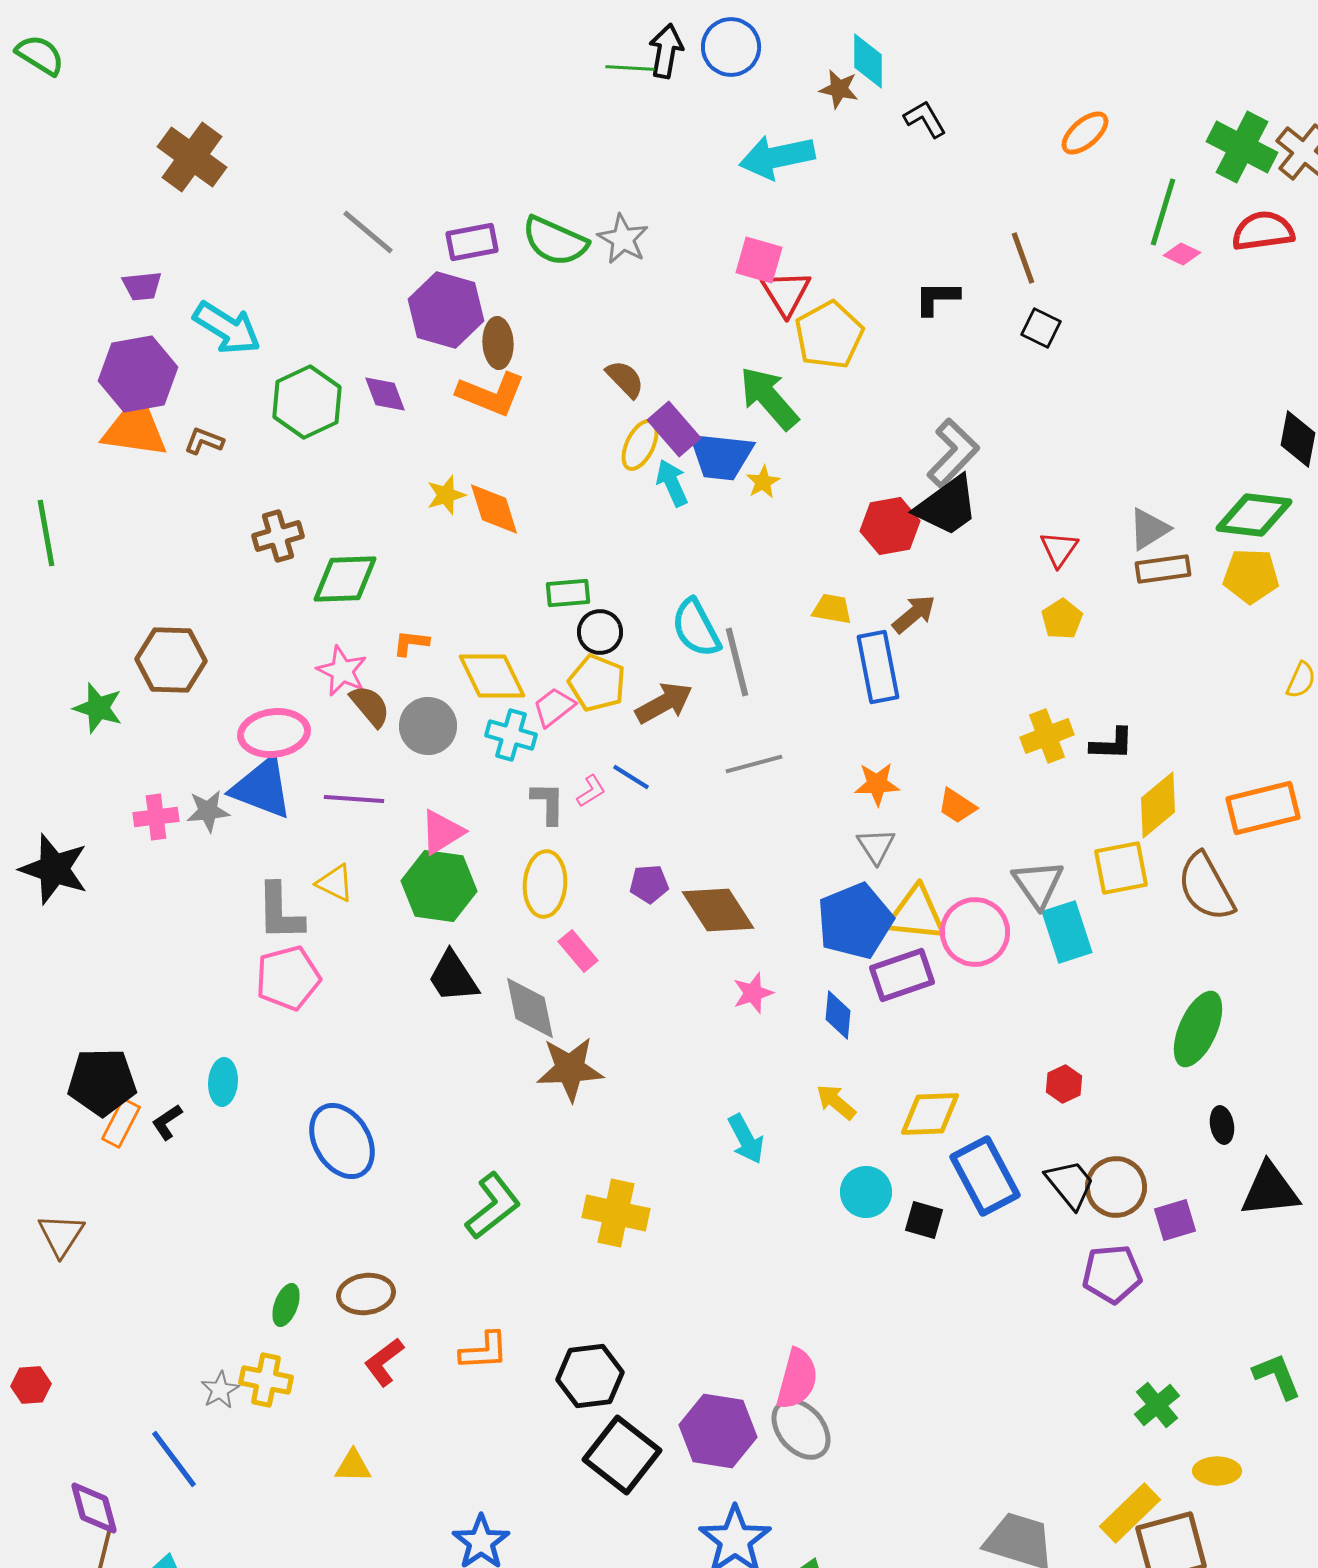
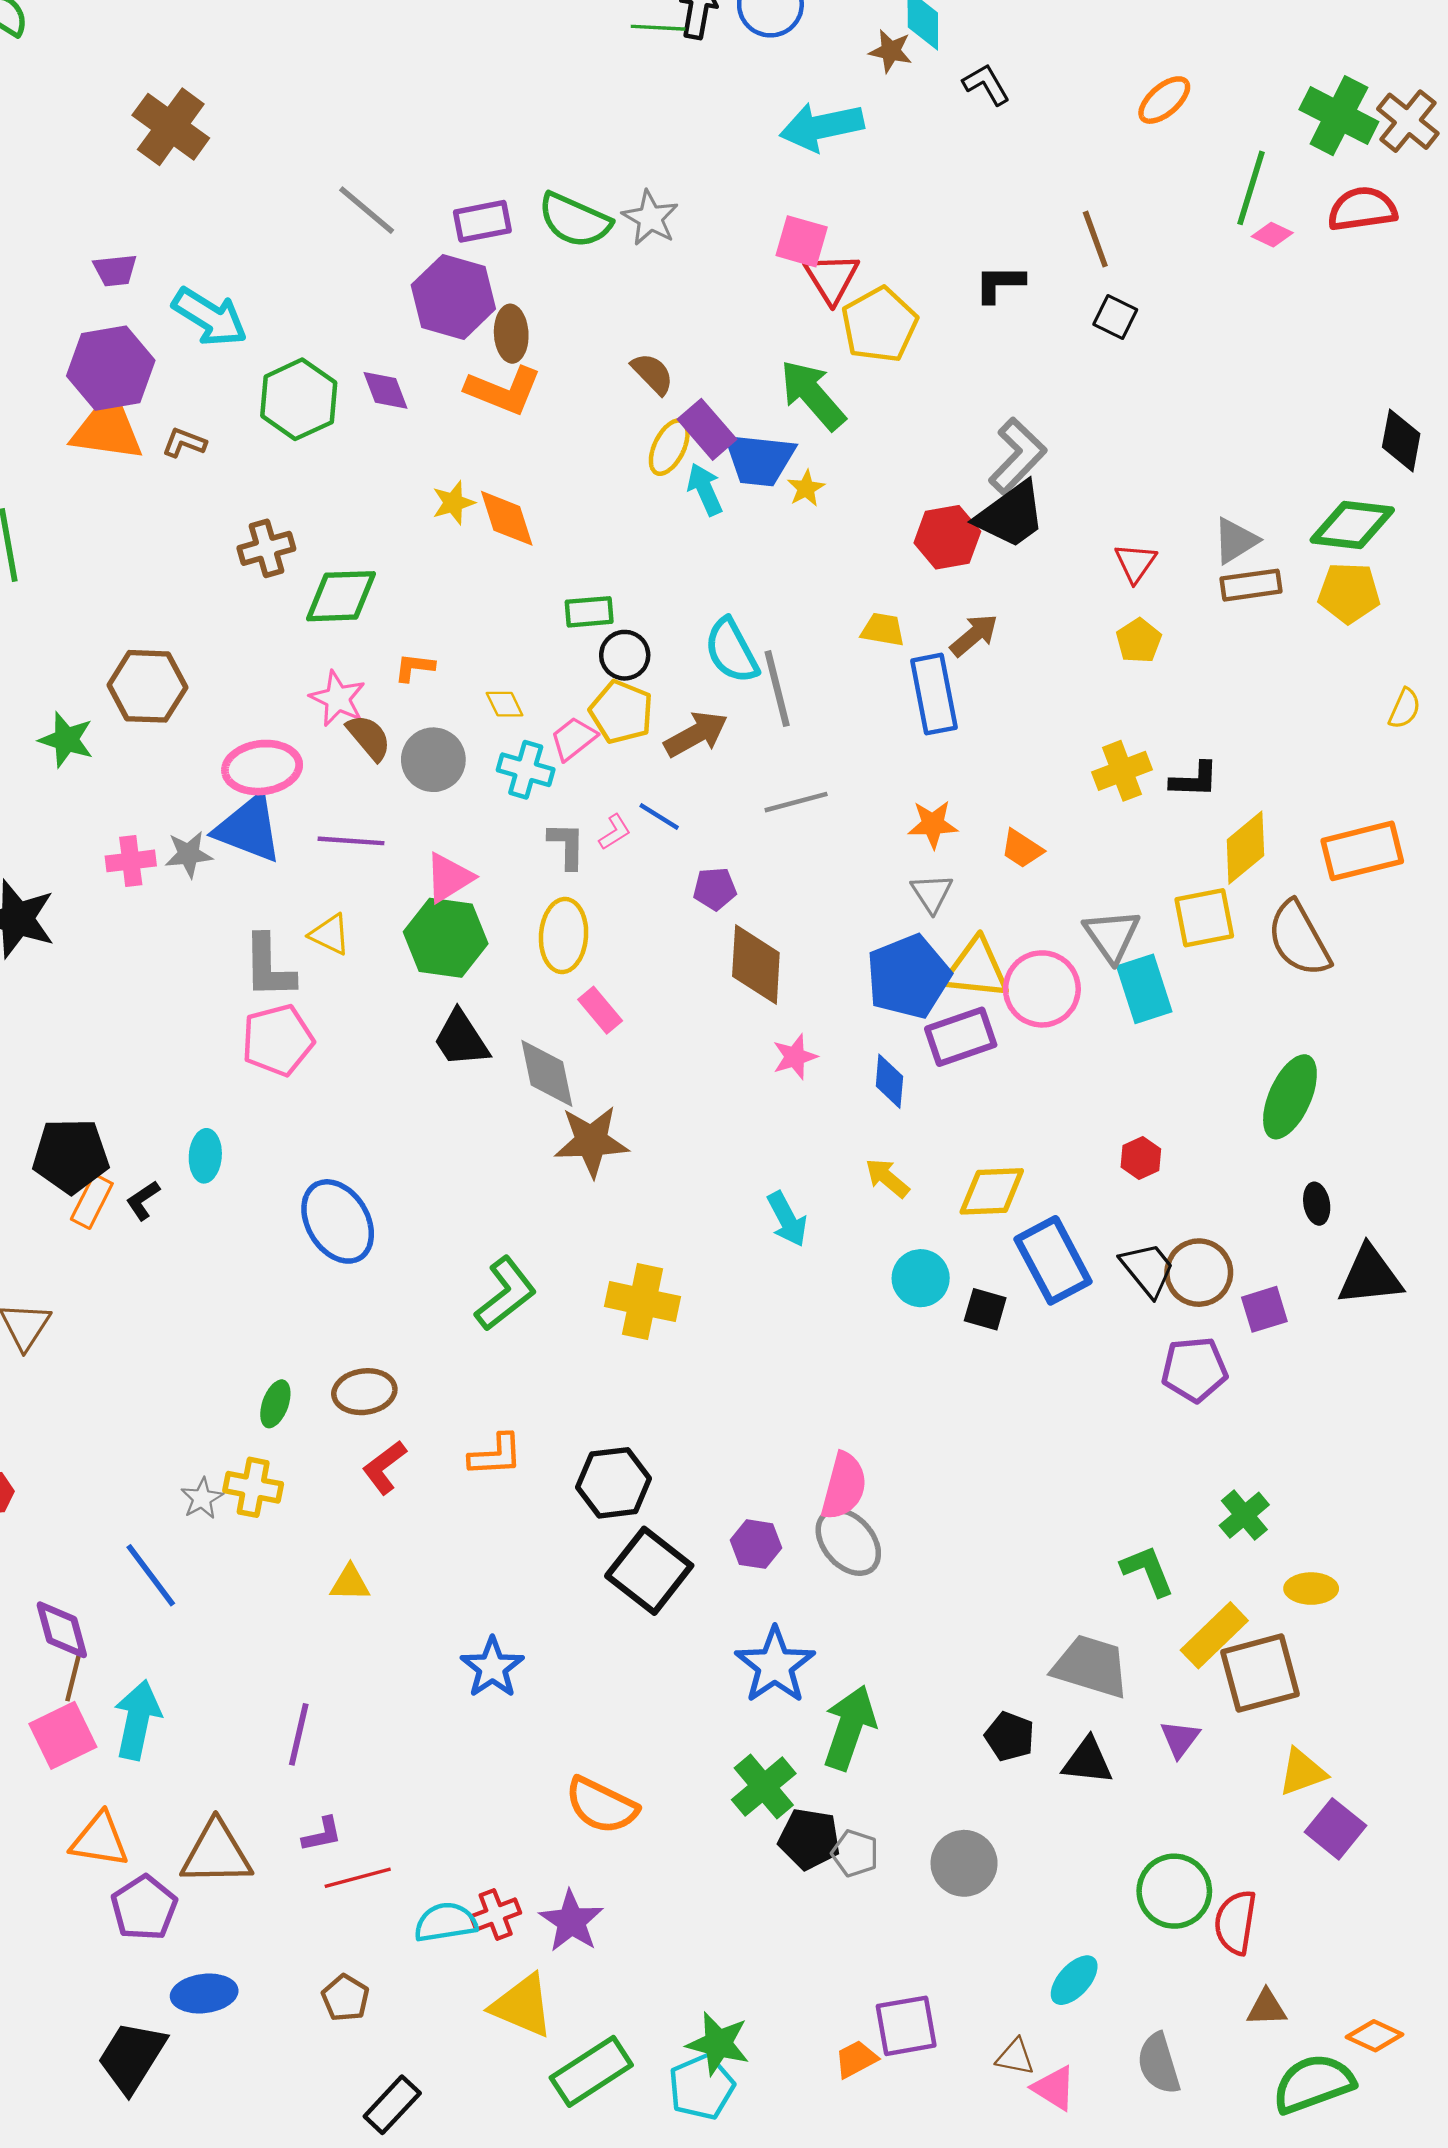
yellow diamond: (492, 676) -> (505, 704), size x0.5
purple pentagon: (649, 884) -> (715, 889), moved
brown diamond: (718, 910) -> (756, 964), turned 36
green L-shape: (1277, 1376) -> (1148, 1571), moved
purple hexagon: (718, 1431) -> (756, 1544), size x0.6

